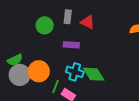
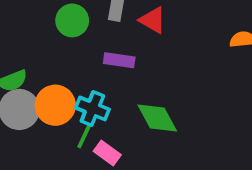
cyan cross: (75, 72) -> (92, 109), moved

